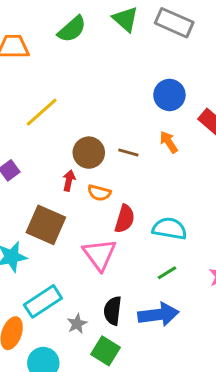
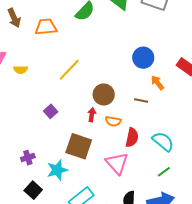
blue circle: (169, 95) -> (143, 58), moved
brown line: (128, 152) -> (141, 101), moved
cyan semicircle: (169, 229) -> (163, 142), turned 35

